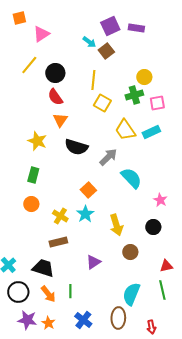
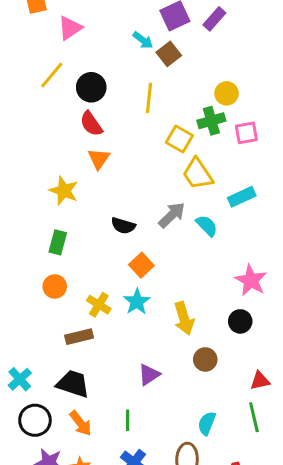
purple rectangle: (136, 28) -> (214, 19), turned -56
yellow square: (102, 103) -> (179, 139), moved
cyan rectangle: (151, 132) -> (242, 197), moved
black semicircle: (76, 147) -> (123, 226), moved, size x0.7
cyan semicircle: (131, 178) -> (207, 226), moved, size x0.7
pink star: (160, 200) -> (251, 280), size x1.5
brown rectangle: (58, 242) -> (79, 337), moved
green line: (70, 291) -> (128, 420), moved
cyan semicircle: (131, 294) -> (207, 423), size x0.7

